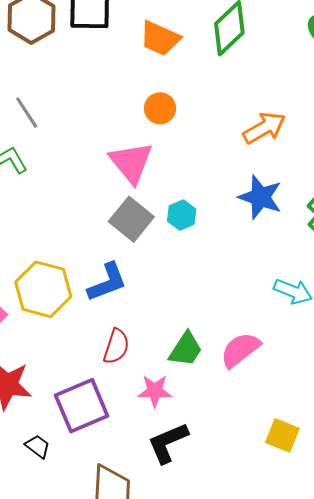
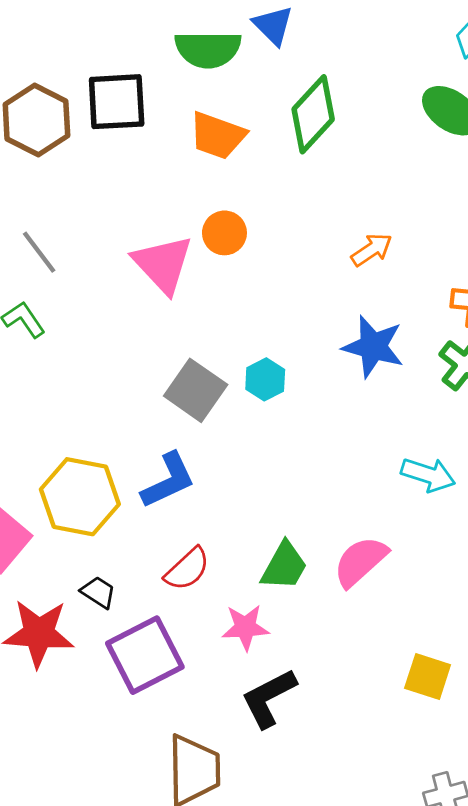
orange arrow: (264, 128) -> (372, 250), size x0.7
pink triangle: (131, 162) -> (163, 264), moved
red semicircle: (116, 346) -> (187, 569), turned 33
black trapezoid: (38, 446) -> (98, 592), moved

